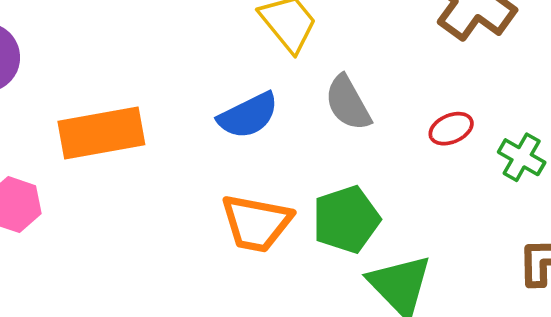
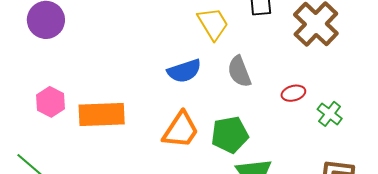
orange rectangle: (101, 133) -> (102, 115), moved
orange trapezoid: (256, 223) -> (181, 130), turned -75

